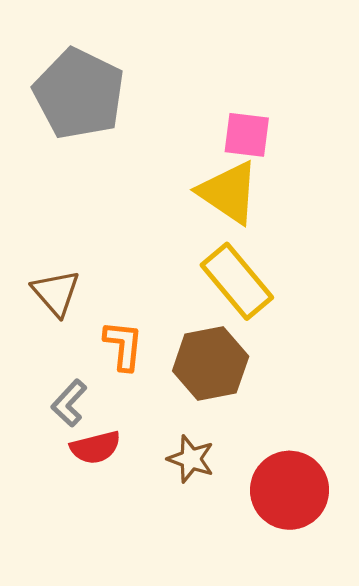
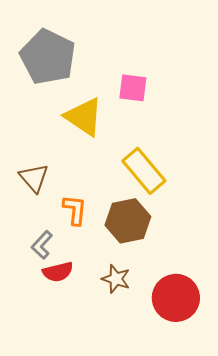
pink square: (247, 135) -> (133, 88), moved
yellow triangle: (229, 192) -> (84, 117), moved

